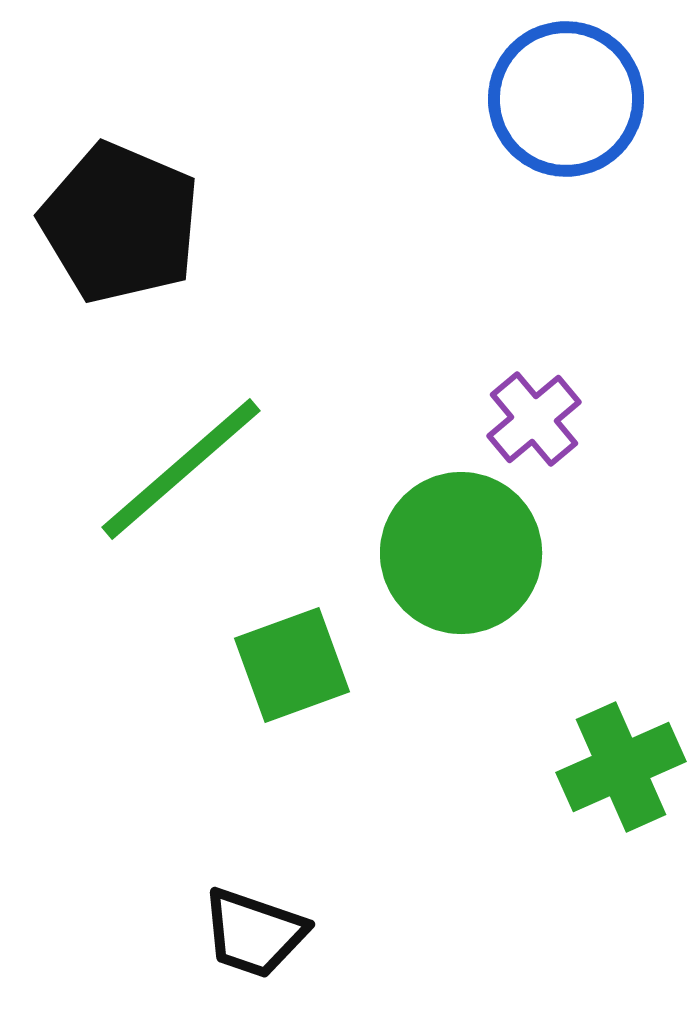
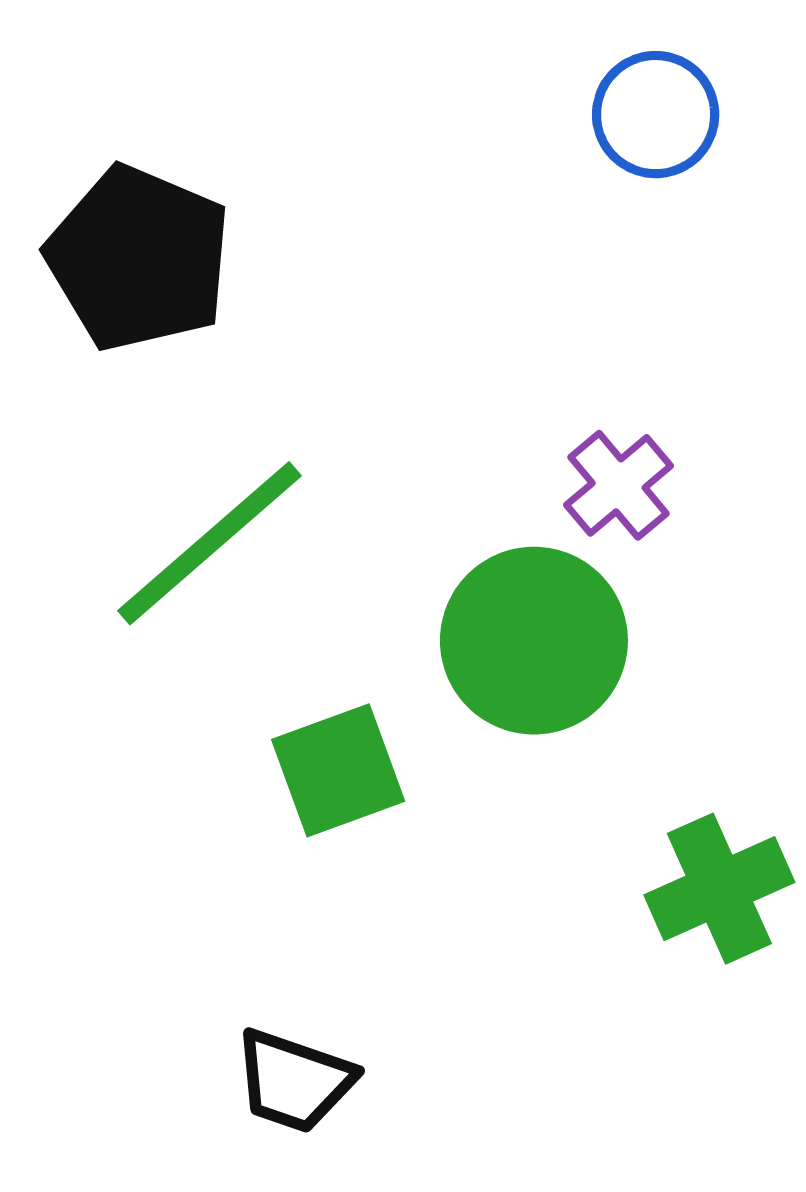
blue circle: (566, 99) -> (656, 115), size x0.7

